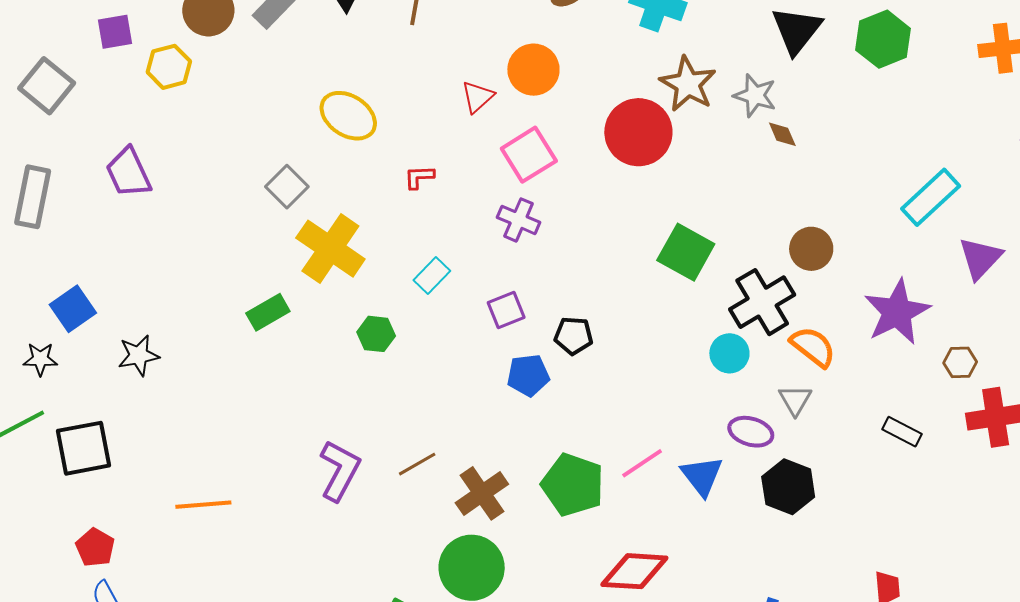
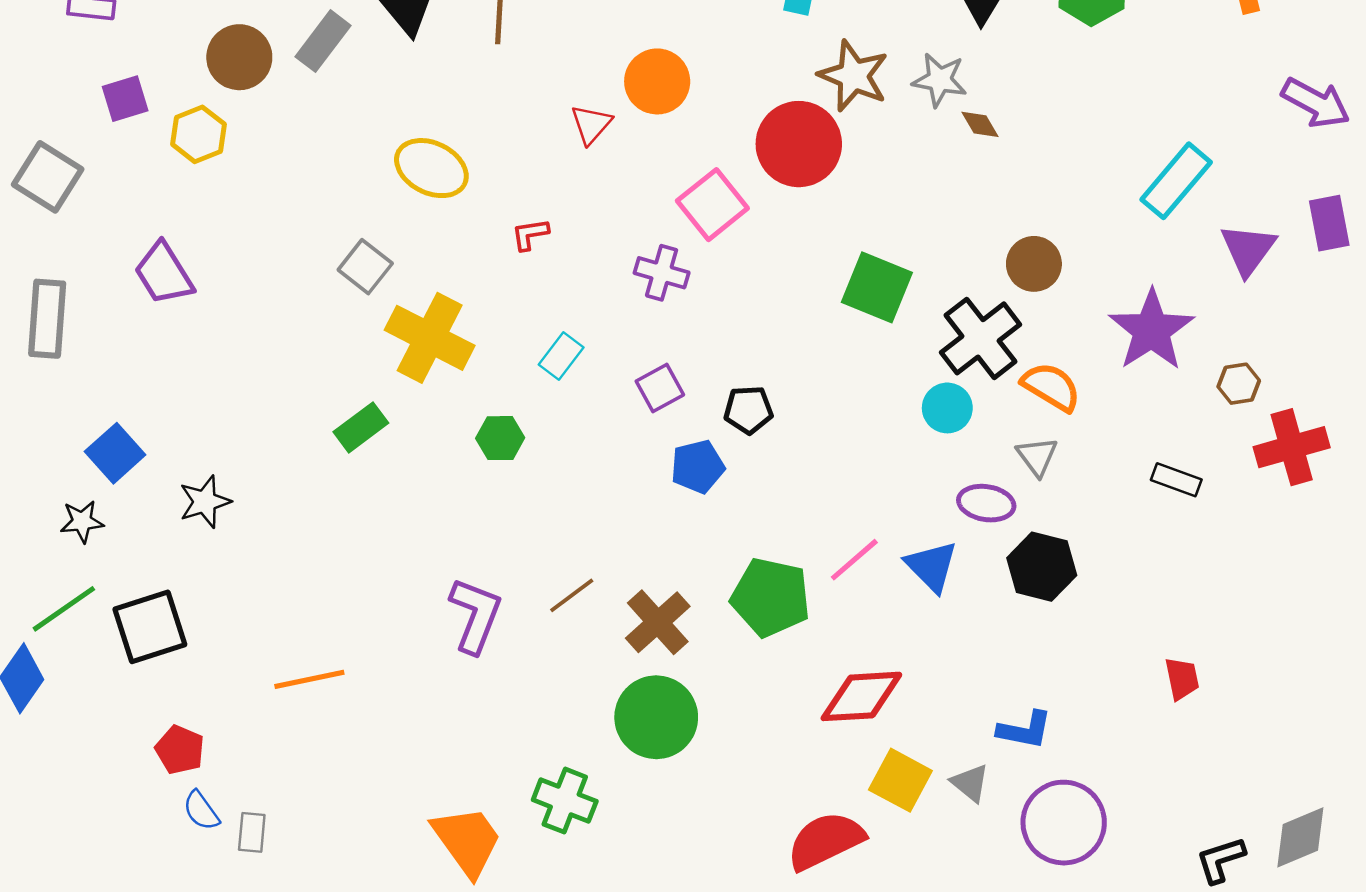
pink square: (529, 155) -> (712, 205), moved

